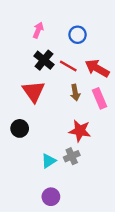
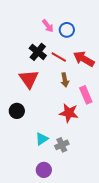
pink arrow: (38, 30) -> (48, 26), moved, turned 120
pink rectangle: (100, 98) -> (86, 95), moved
gray cross: (72, 156) -> (62, 145), moved

